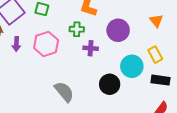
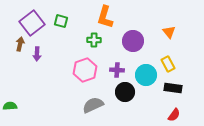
pink hexagon: (46, 44) -> (85, 70), moved
purple cross: (91, 48) -> (117, 70), moved
gray semicircle: (64, 92) -> (93, 105), moved, turned -75

